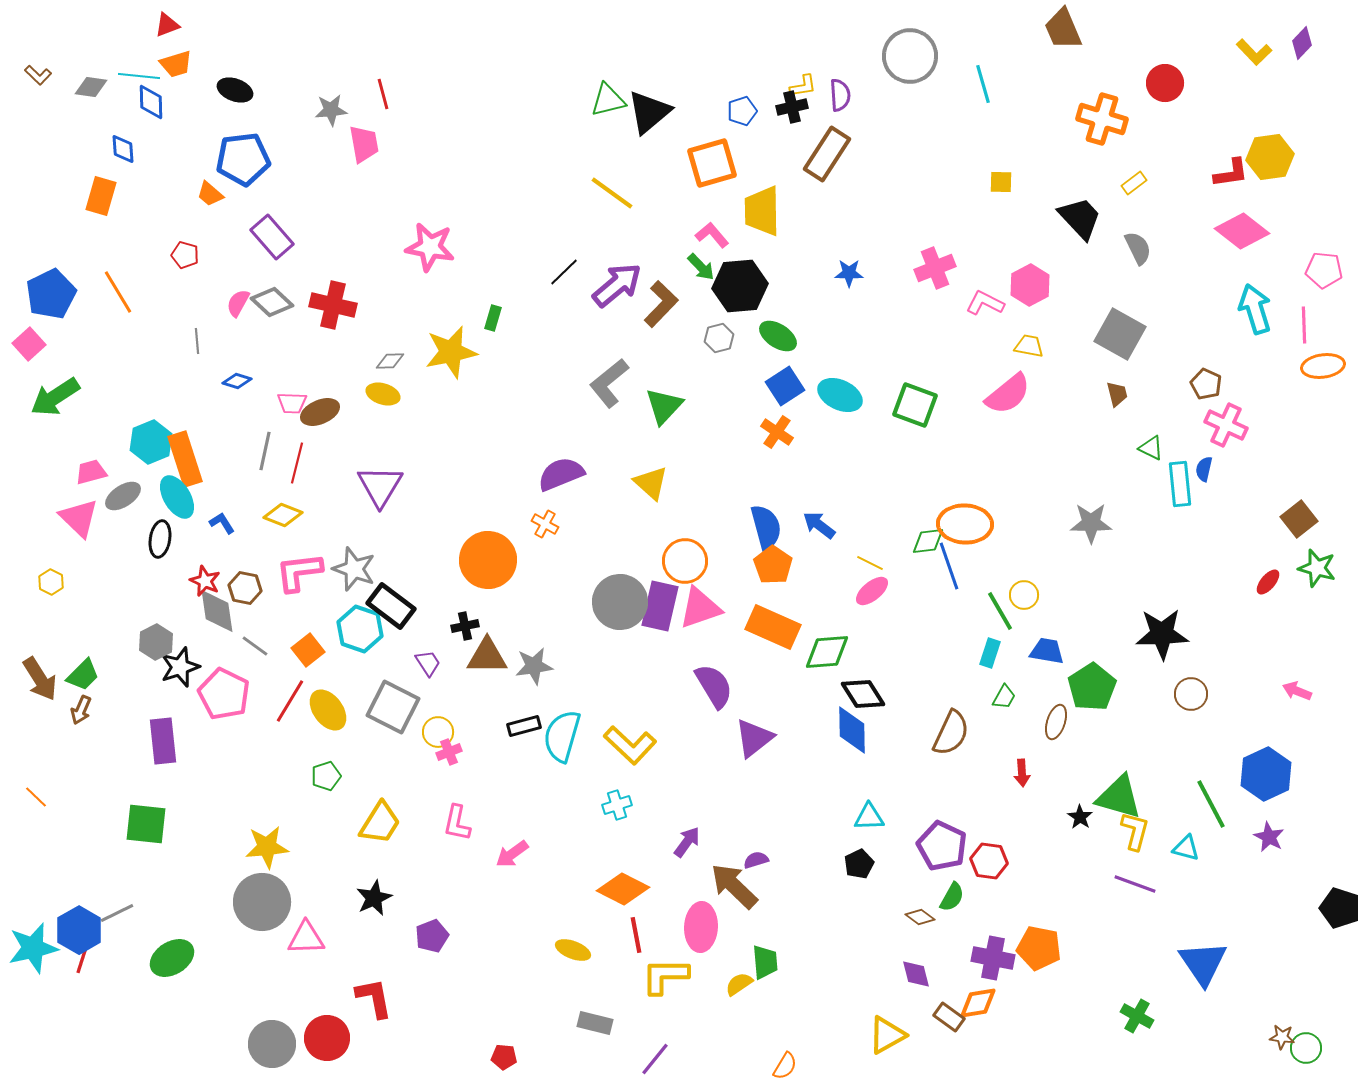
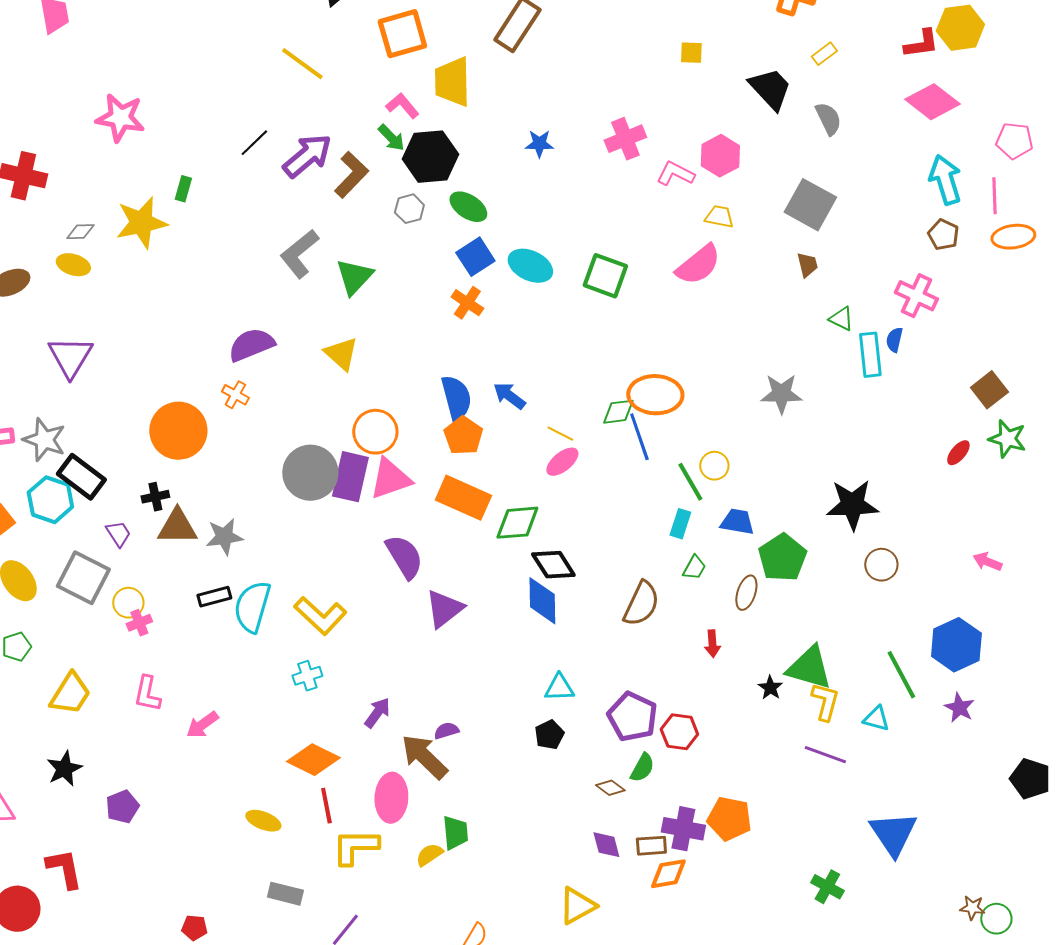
brown pentagon: (1206, 384) -> (943, 235), moved
brown rectangle: (949, 1017) -> (651, 846), moved, turned -40

